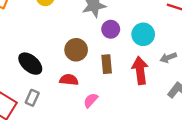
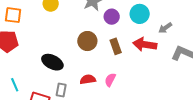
red arrow: (140, 70) -> (145, 44), turned -60
red semicircle: (69, 80) -> (88, 79), moved

